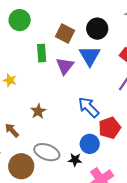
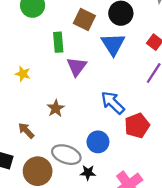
purple triangle: (65, 66) -> (77, 67), moved
blue circle: (90, 144) -> (98, 142), moved
black star: (75, 160) -> (88, 173), moved

